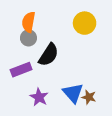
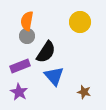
blue triangle: (73, 93) -> (54, 76), moved
purple star: (39, 97) -> (19, 92), moved

